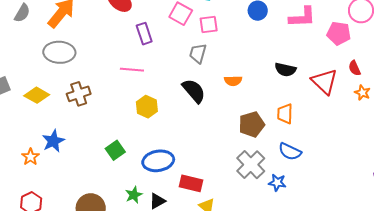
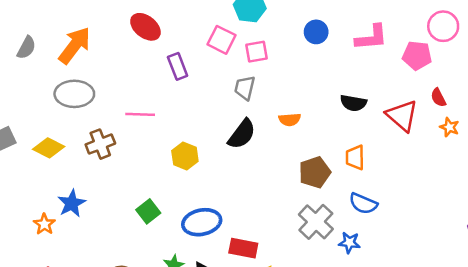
pink line: (132, 70) -> (140, 114), moved
black semicircle: (194, 91) -> (242, 134), turned 80

